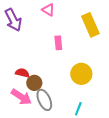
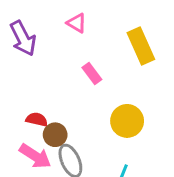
pink rectangle: (58, 43) -> (92, 73), turned -32

